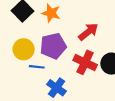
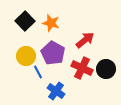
purple pentagon: (53, 46) -> (53, 53), turned -30
blue line: (37, 67) -> (38, 72), turned 56

